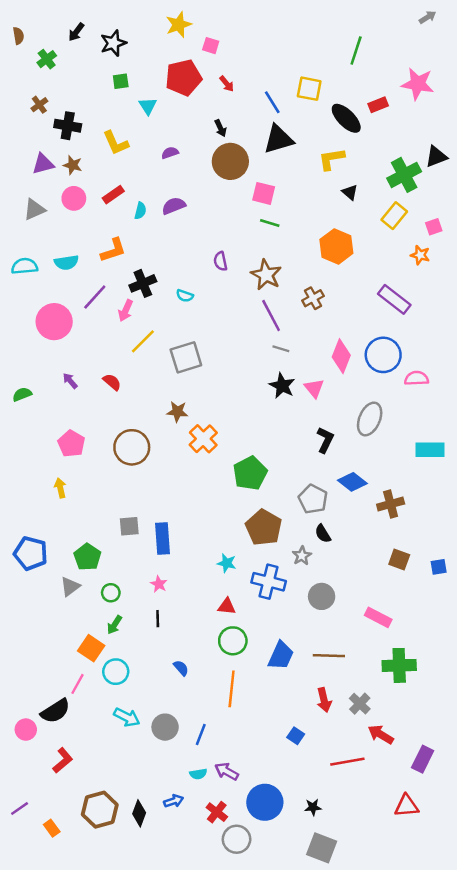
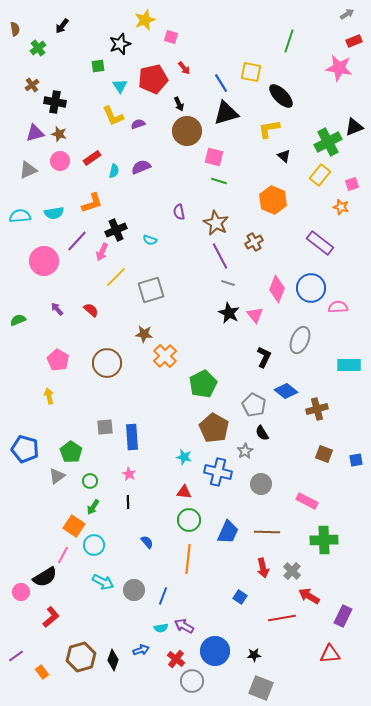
black star: (113, 43) -> (120, 44), moved
red pentagon: (184, 78) -> (153, 79), moved
red rectangle: (378, 105) -> (354, 41), moved
yellow L-shape: (116, 143) -> (113, 116), moved

